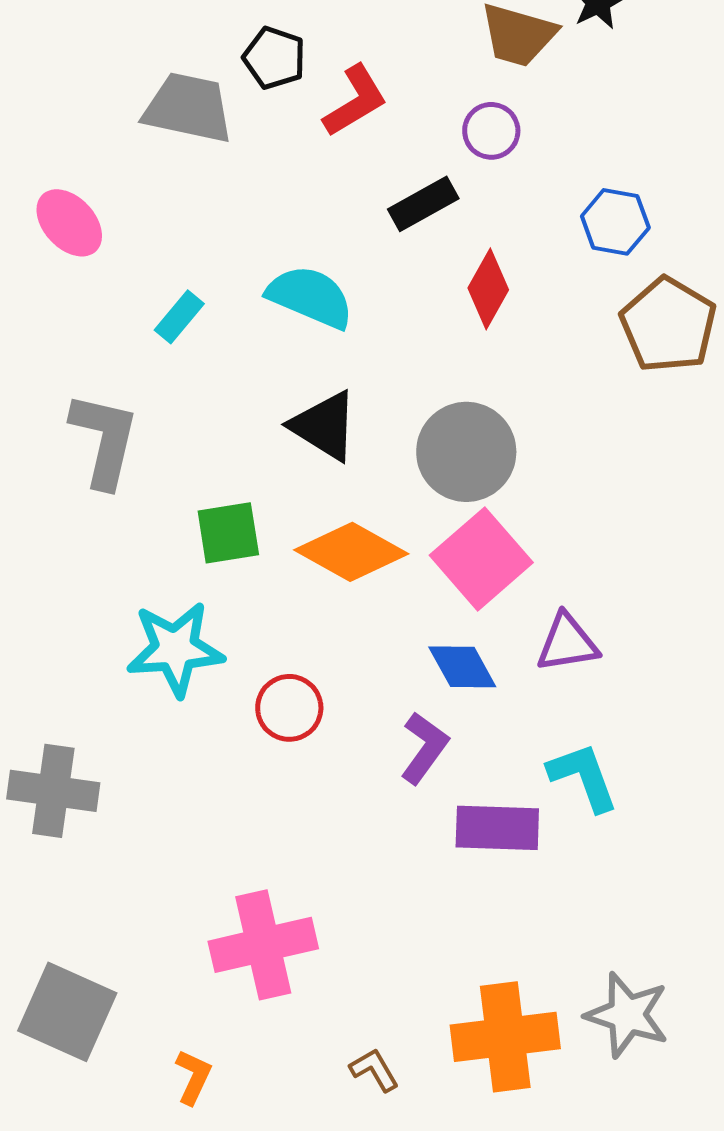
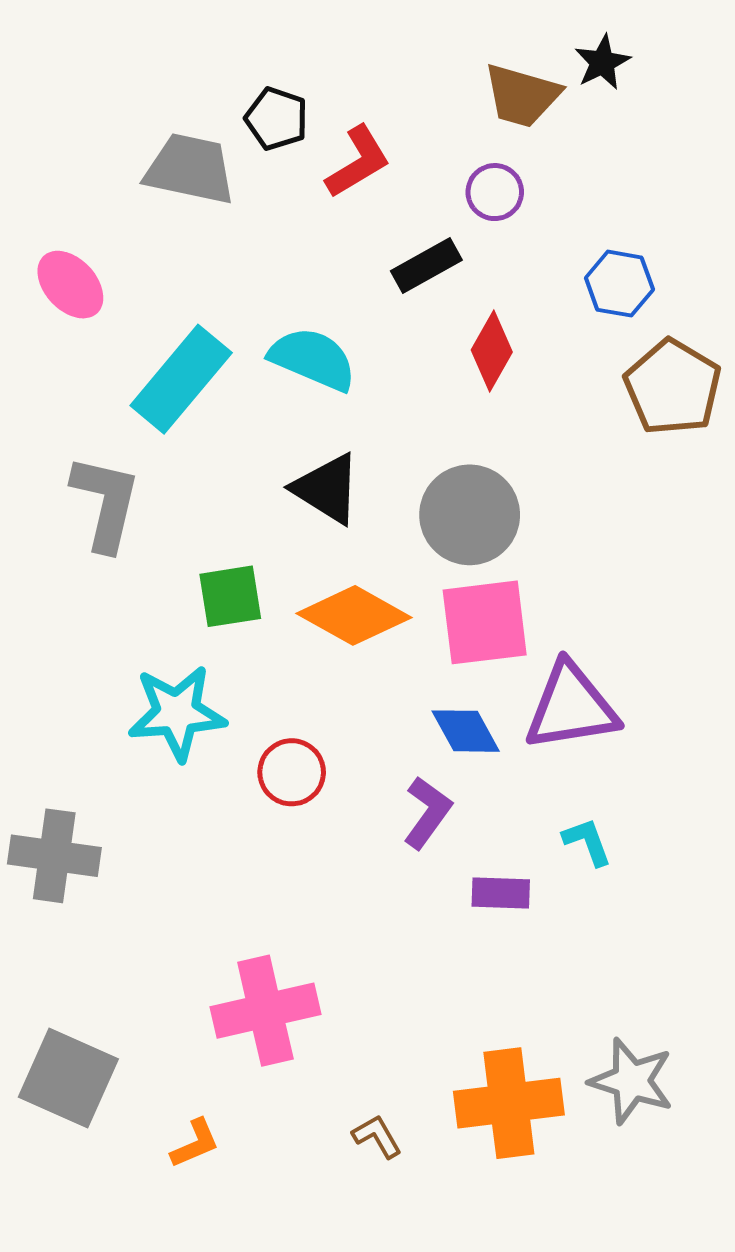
cyan rectangle: (179, 317) -> (181, 379), size x2.0
pink square: (481, 559) -> (485, 622), turned 34
purple triangle: (567, 643) -> (571, 707), size x1.5
cyan L-shape: (583, 777) -> (587, 842), size x0.7
purple rectangle: (497, 828) -> (501, 893), size x0.7
orange L-shape: (193, 1077) -> (195, 1143), turned 42

